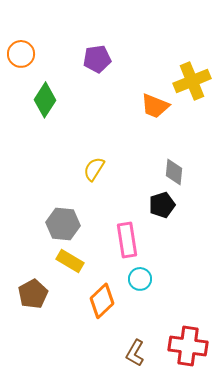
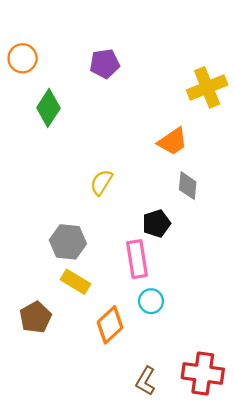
orange trapezoid: (155, 106) -> (173, 141), moved, turned -56
black pentagon: (162, 205) -> (156, 223), moved

